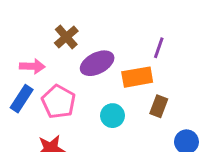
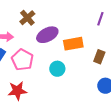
purple line: (159, 48) -> (100, 19), moved
brown rectangle: (159, 106) -> (99, 57), moved

